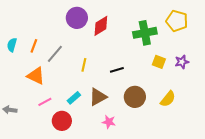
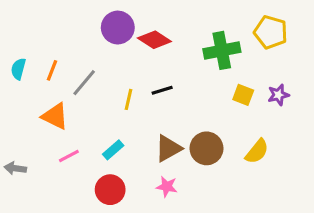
red diamond: (101, 26) -> (154, 40), turned 65
black line: (117, 70) -> (162, 90), moved
brown triangle: (98, 97) -> (168, 148), moved
red circle: (62, 121) -> (110, 190), moved

